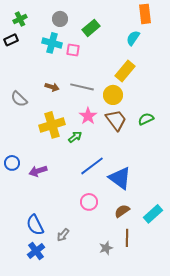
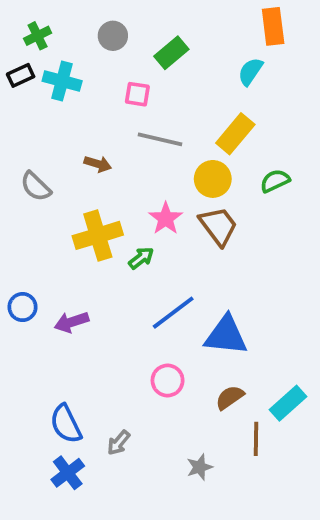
cyan cross: (52, 43) -> (62, 81), moved
gray line: (82, 87) -> (160, 139), moved
green semicircle: (146, 119) -> (275, 181), moved
blue triangle: (120, 178) -> (226, 335), turned -30
brown line: (127, 238) -> (256, 439), moved

